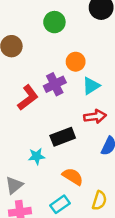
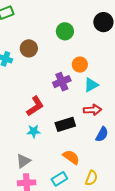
red L-shape: (28, 98) -> (35, 106), moved
cyan star: (37, 156) -> (34, 131), moved

